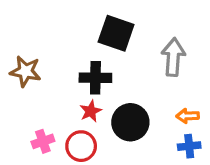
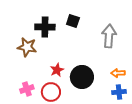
black square: (116, 33) -> (73, 21), size x0.6
brown star: (25, 71) -> (27, 47), moved
black cross: (95, 78) -> (45, 27), moved

